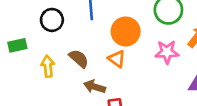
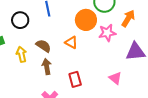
orange circle: (126, 31) -> (86, 20), moved
brown arrow: (95, 87) -> (47, 67), moved, turned 70

